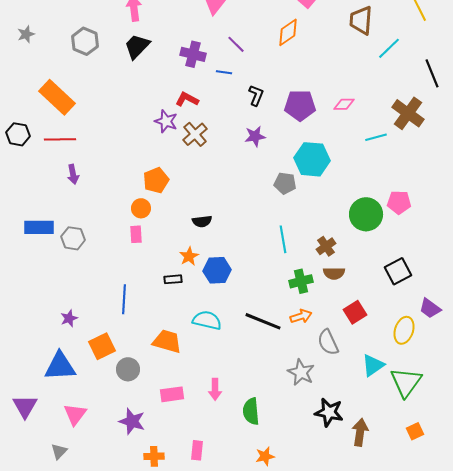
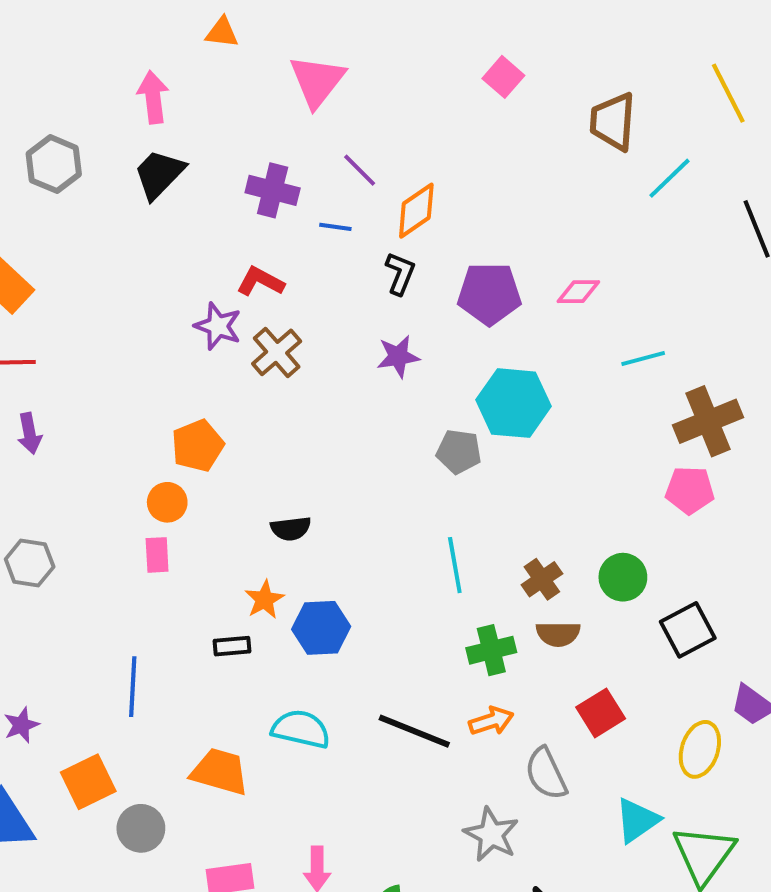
orange diamond: (288, 32) -> (416, 211), moved
brown cross: (408, 113) -> (708, 421), moved, turned 32
green circle: (366, 214) -> (623, 577), moved, size x0.7

